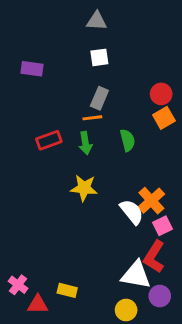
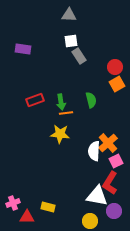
gray rectangle: (99, 98) -> (79, 56), moved, turned -56
orange line: (92, 118) -> (66, 113), moved
white semicircle: (132, 212) -> (94, 151), turned -138
pink cross: (18, 285) -> (13, 203), turned 32

